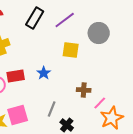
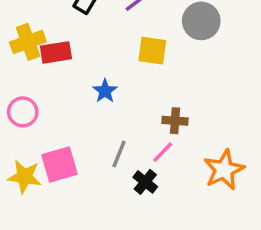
red rectangle: (16, 76) -> (56, 52), moved
pink line: (100, 103) -> (163, 152), moved

